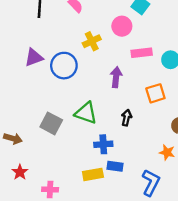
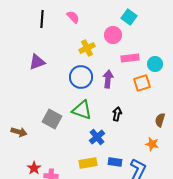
blue circle: (64, 66) -> (81, 77), moved
orange square: (155, 93) -> (142, 83), moved
blue cross: (103, 144) -> (97, 137), turned -35
blue rectangle: (115, 166) -> (115, 162), moved
red star: (20, 172) -> (34, 168), moved

